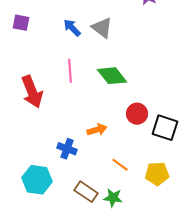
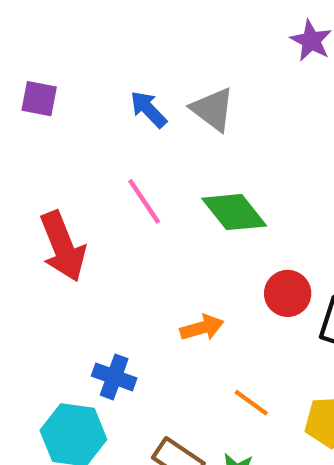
pink line: (70, 71) -> (144, 201), turned -30
blue cross: (67, 149) -> (114, 377), moved

